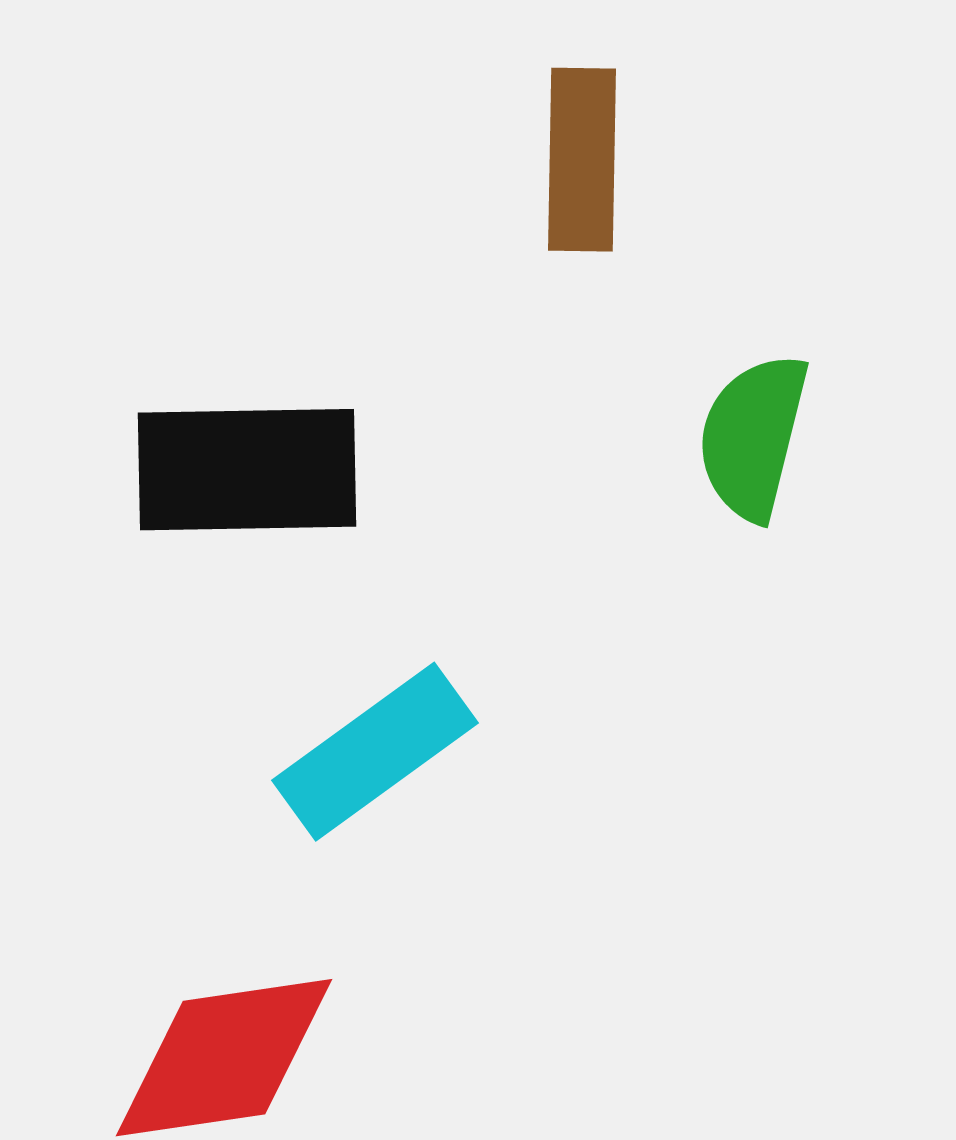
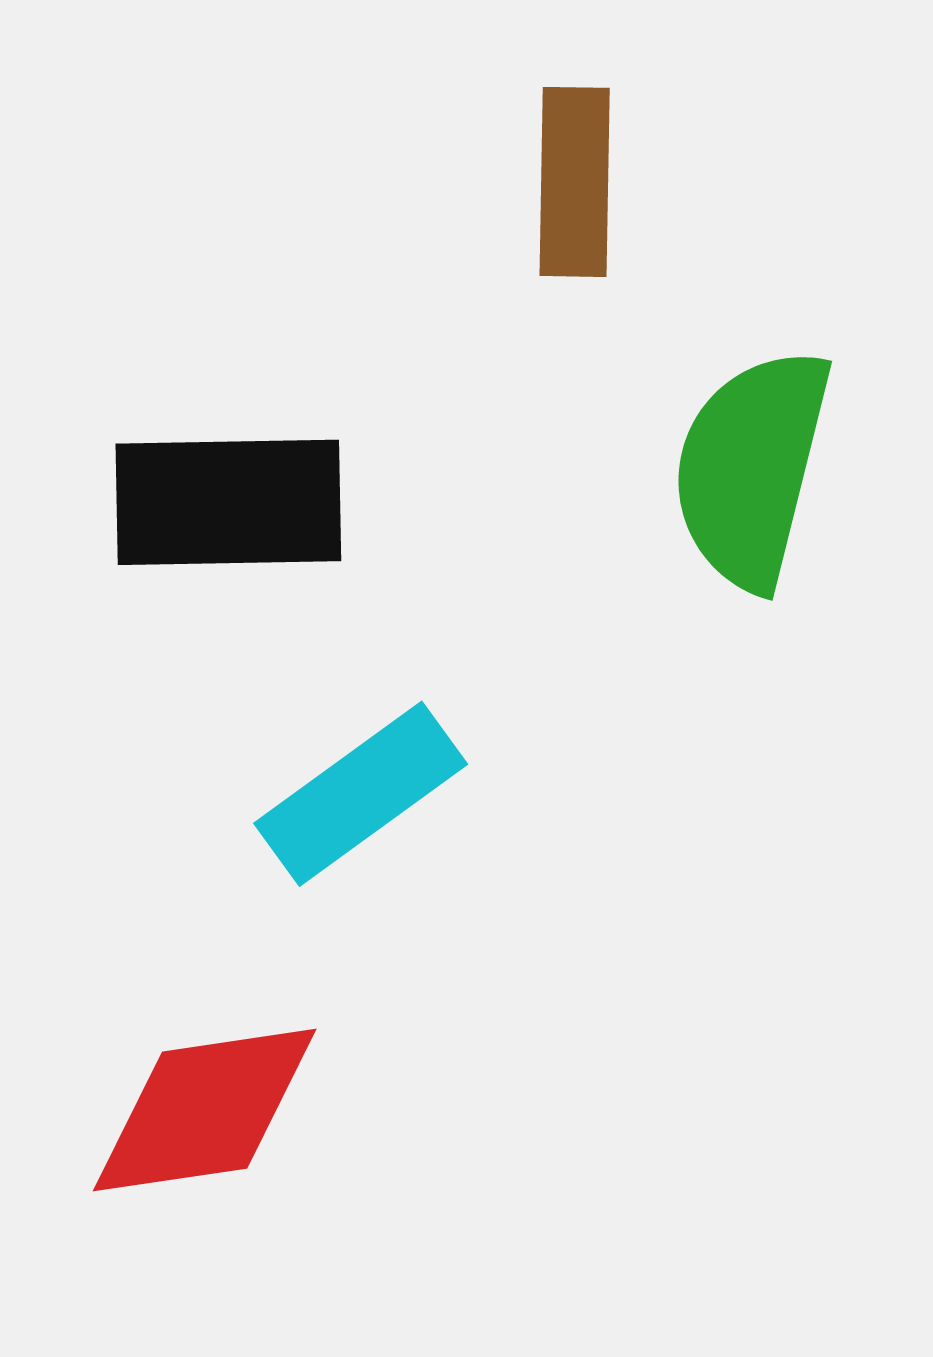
green semicircle: (753, 437) -> (751, 468), size x1.4

